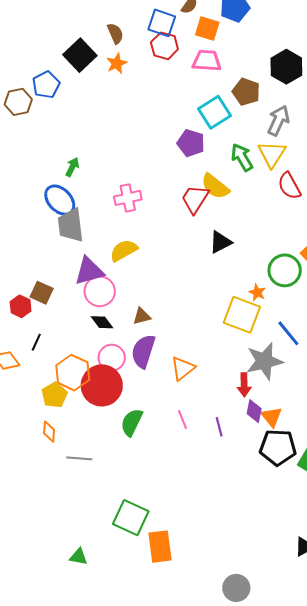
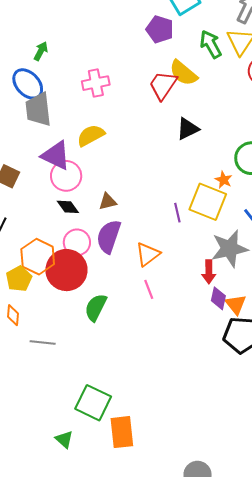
purple triangle: (89, 271) -> (56, 155), turned 40
pink line: (183, 419) -> (149, 289), moved
purple line: (219, 427) -> (177, 213), moved
green triangle: (79, 557) -> (64, 439), moved, turned 30

